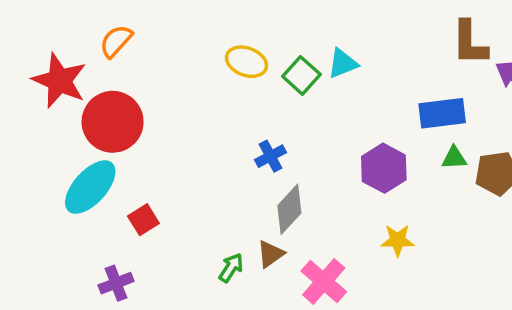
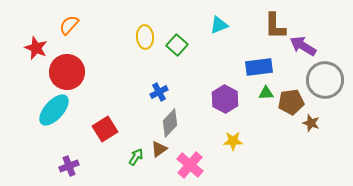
yellow ellipse: (246, 62) -> (145, 37), turned 65
cyan triangle: (343, 63) -> (219, 25), moved
red star: (59, 81) -> (36, 48), size x0.7
red square: (143, 220) -> (105, 129), moved, size x1.4

